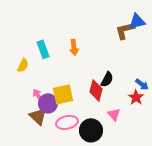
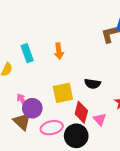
black semicircle: (107, 79) -> (93, 84), turned 70
red diamond: (96, 90) -> (81, 112), moved
yellow square: (63, 94) -> (63, 93), moved

